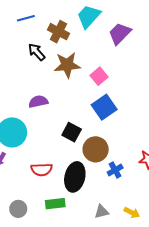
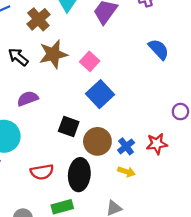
brown cross: (58, 32) -> (38, 19), turned 30
black arrow: (37, 52) -> (18, 57), moved
blue cross: (115, 170) -> (126, 146), moved
yellow arrow: (132, 213) -> (126, 172), moved

